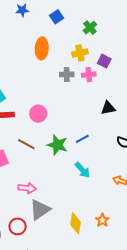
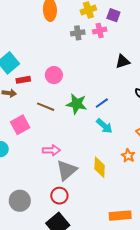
blue line: (82, 139) -> (102, 103), moved
orange star: (102, 220) -> (128, 156), moved
yellow diamond: (75, 223) -> (100, 167), moved
red circle: (18, 226) -> (59, 196), moved

